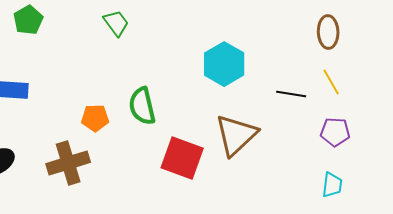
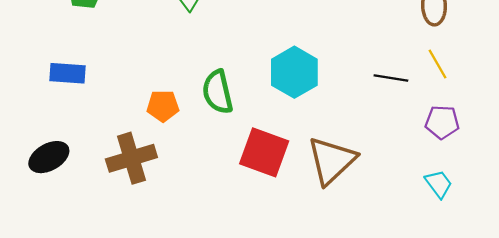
cyan hexagon: (224, 64) -> (294, 72), moved
brown triangle: (236, 135) -> (332, 161), moved
cyan trapezoid: (332, 185) -> (439, 184), turned -44

